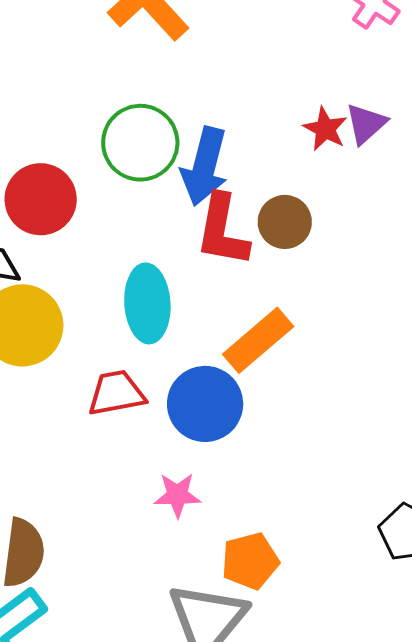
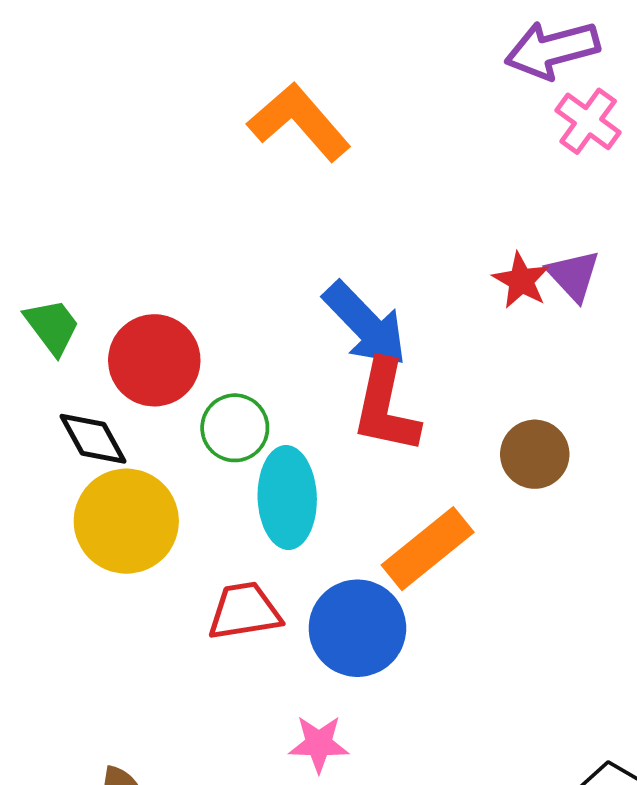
purple triangle: (366, 124) -> (573, 275), turned -33
green circle: (140, 143) -> (235, 428), moved, size x0.7
blue arrow: (205, 166) -> (365, 324), turned -60
brown circle: (285, 222) -> (535, 454), moved

